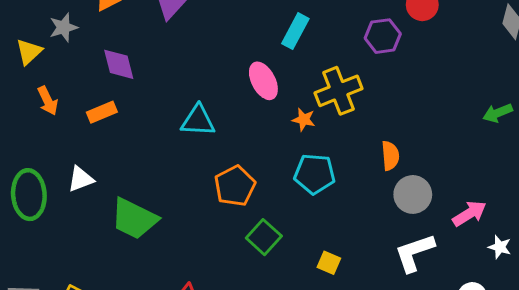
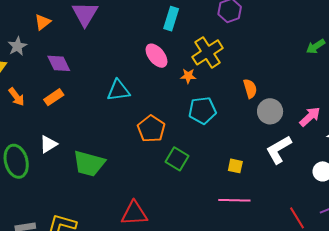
yellow square: (329, 263) -> (235, 166), moved

